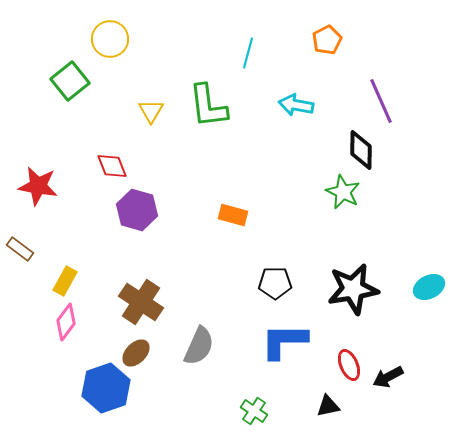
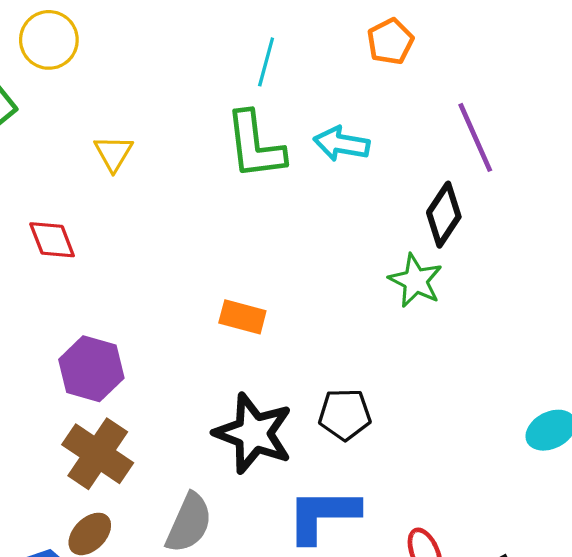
green L-shape: (208, 106) -> (255, 145), moved
black diamond: (361, 150) -> (444, 215), turned 33
purple hexagon: (137, 210) -> (91, 369), moved
black pentagon: (275, 283) -> (345, 414), moved
black star: (353, 289) -> (253, 433), moved, turned 30

